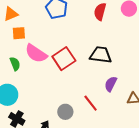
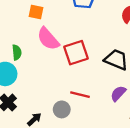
green semicircle: (15, 64) -> (17, 52), moved
red line: (91, 103) -> (80, 95), moved, turned -54

